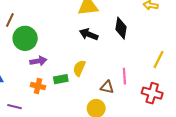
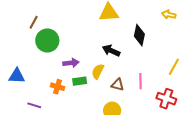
black arrow: (89, 34) -> (111, 51), moved
purple arrow: (38, 61) -> (71, 63), moved
brown triangle: (107, 87) -> (118, 85), moved

